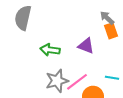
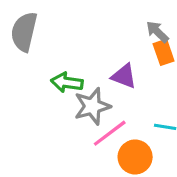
gray star: (57, 81) -> (92, 106), moved

